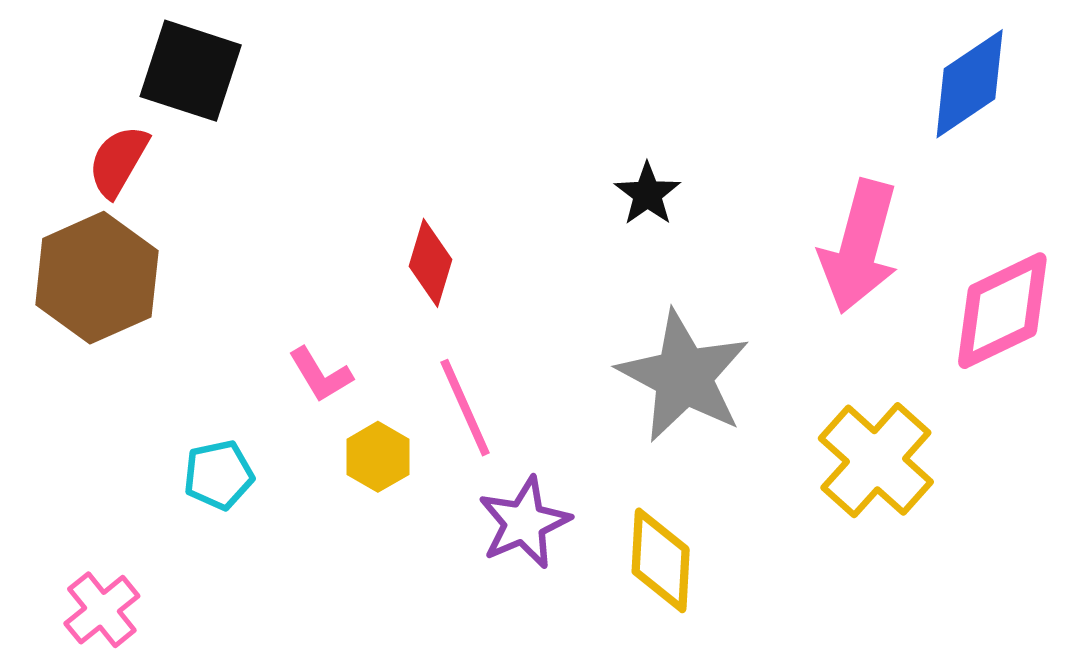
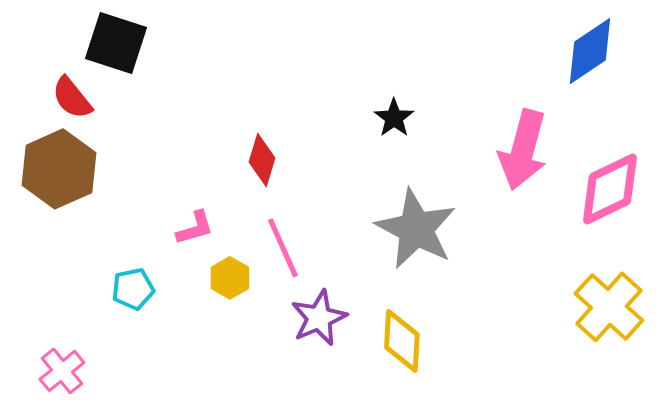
red semicircle: (118, 161) -> (72, 98), turned -69
pink L-shape: (320, 375) -> (195, 228), turned -75
yellow cross: (876, 460) -> (609, 307), moved

